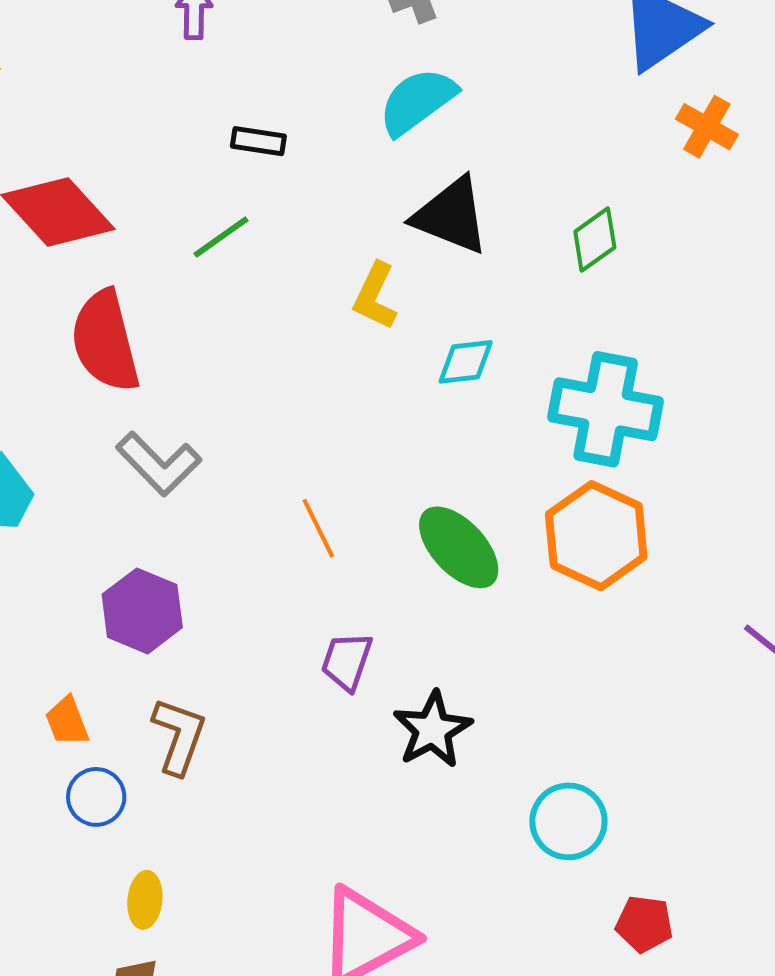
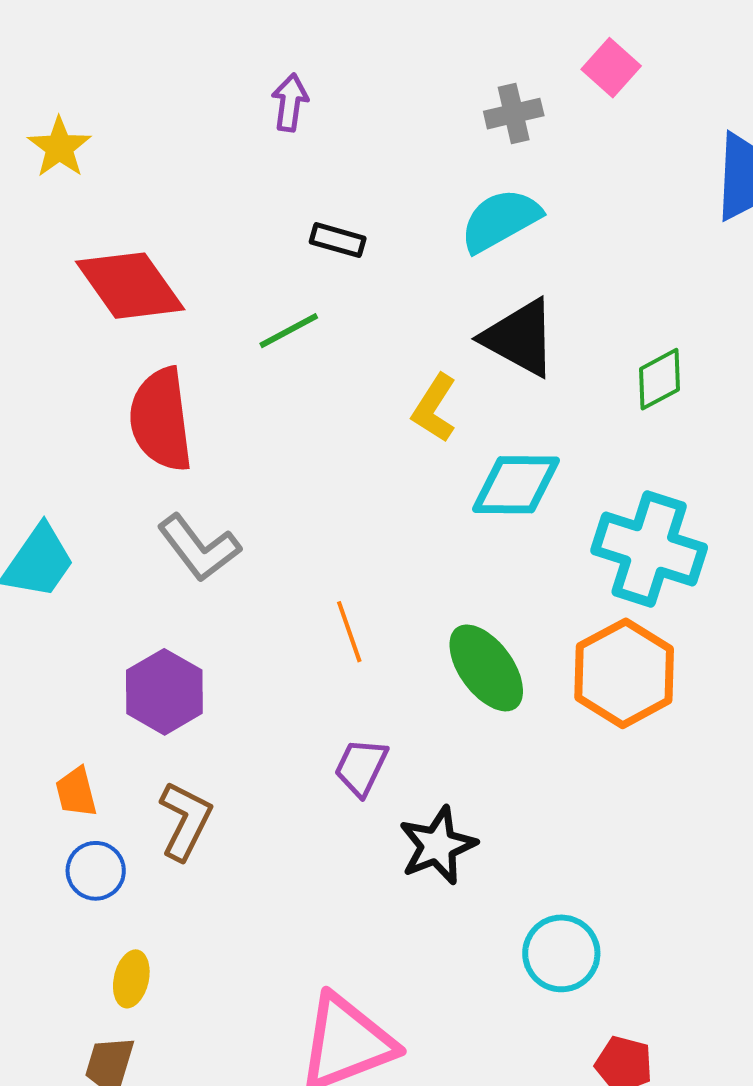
cyan diamond: (466, 362) -> (516, 485), size x1.5

